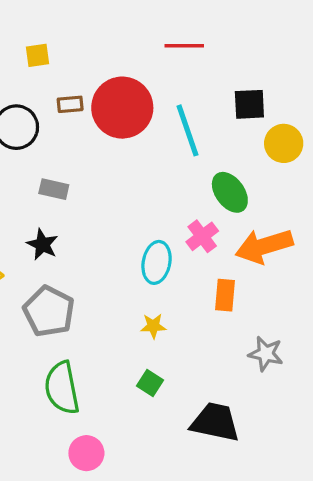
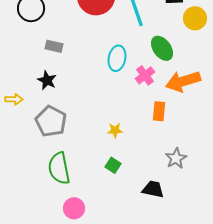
cyan ellipse: (157, 262) -> (117, 58), moved
gray star: (266, 354) -> (176, 158), moved, turned 30
black trapezoid: (215, 422) -> (153, 189), size x0.7

